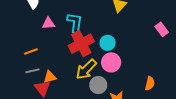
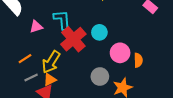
pink circle: (111, 62) -> (120, 53), moved
yellow arrow: (86, 69) -> (51, 62), moved
orange semicircle: (150, 83) -> (138, 60), moved

